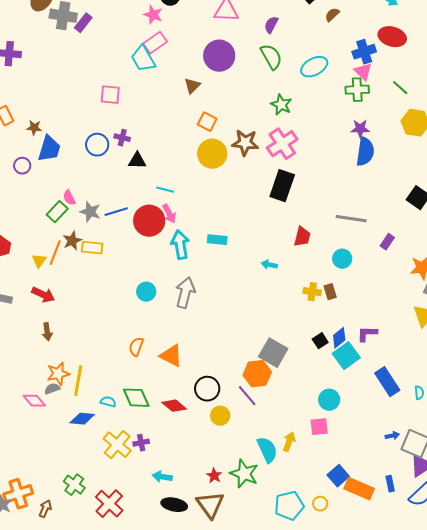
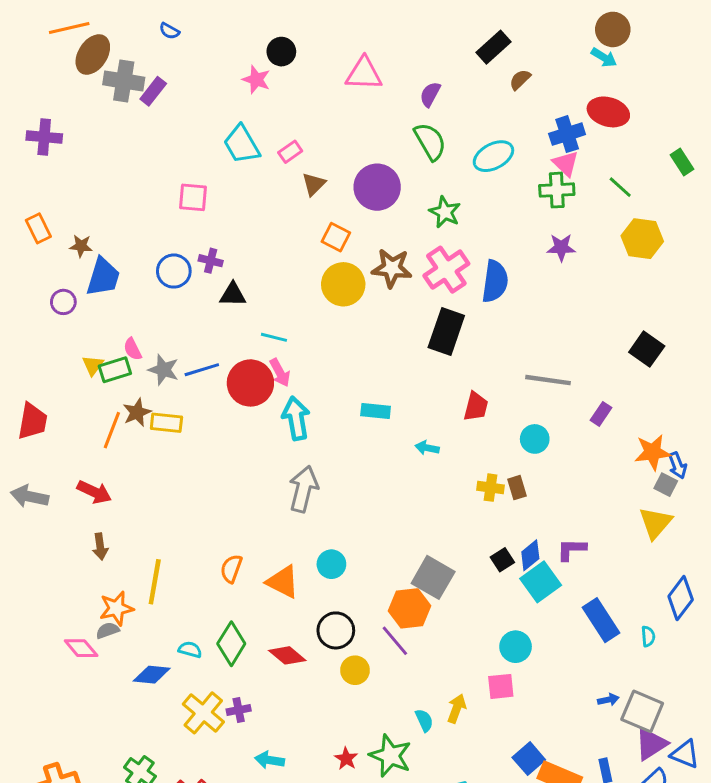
pink rectangle: (155, 43) -> (290, 152), moved, size x0.7
purple circle: (219, 56) -> (377, 187), moved
blue semicircle: (365, 152) -> (495, 281), moved
green rectangle: (57, 212) -> (115, 370), turned 30
cyan rectangle: (217, 240) -> (376, 411), moved
yellow triangle: (39, 261) -> (93, 365), moved
cyan circle: (146, 292) -> (331, 564), moved
yellow line: (78, 381) -> (155, 582), moved
green diamond: (136, 398) -> (231, 644), turned 56
cyan semicircle: (267, 450) -> (424, 720), size x0.6

